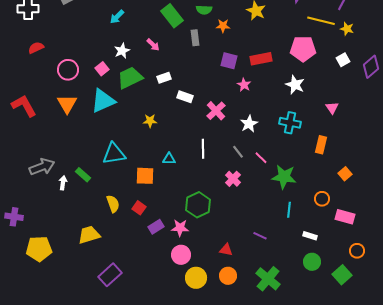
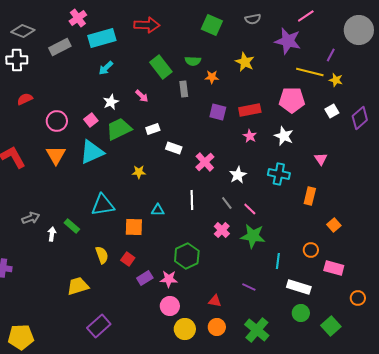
pink star: (244, 85) -> (250, 136), moved
gray arrow: (42, 167) -> (31, 218), size x0.7
green star: (284, 177) -> (253, 236), moved
white rectangle: (310, 236) -> (299, 287), size x1.6
yellow pentagon: (39, 249) -> (21, 337), moved
orange circle: (357, 251) -> (358, 298), moved

